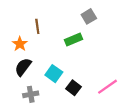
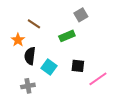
brown line: (37, 26) -> (34, 24), turned -48
black semicircle: (23, 67) -> (30, 56), moved, turned -30
black square: (74, 88) -> (78, 66), moved, turned -32

